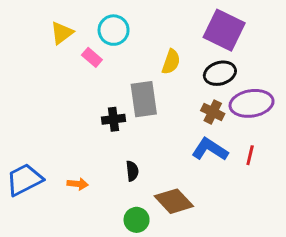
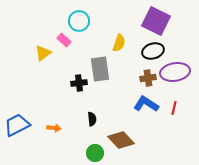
yellow triangle: (62, 33) -> (43, 53), moved
brown cross: (213, 112) -> (148, 78), turned -35

